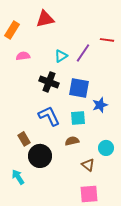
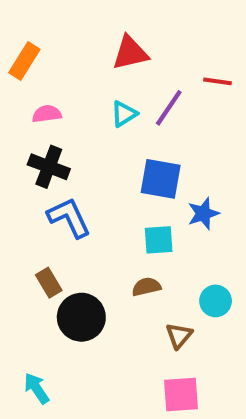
red triangle: (45, 19) -> (130, 53), moved
black cross: (49, 82) -> (49, 167), moved
blue L-shape: (49, 116) -> (69, 218), moved
brown triangle: (88, 165) -> (179, 336), turned 32
cyan arrow: (18, 177) -> (37, 388), moved

